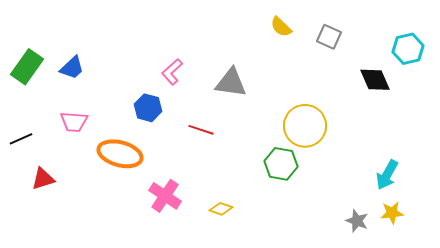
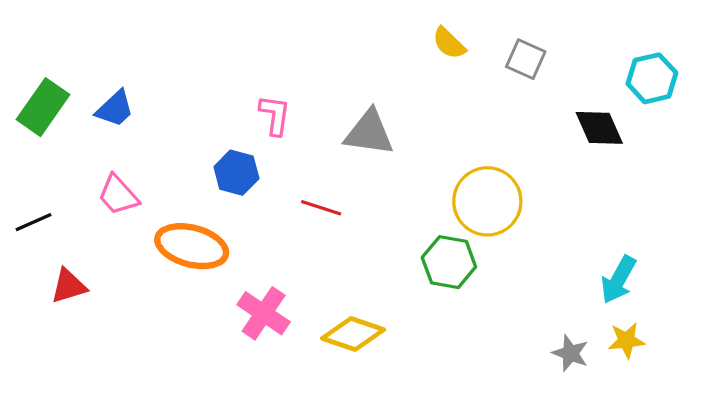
pink L-shape: (172, 72) -> (275, 115), turned 140
pink trapezoid: (74, 122) -> (118, 195), turned 44
yellow diamond: (221, 209) -> (353, 334), size x1.6

